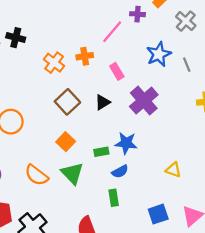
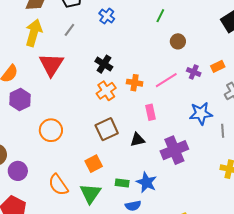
black cross: (16, 38) -> (104, 64), moved
orange cross: (85, 56) -> (135, 83), moved
pink rectangle: (117, 71) -> (151, 112), moved

